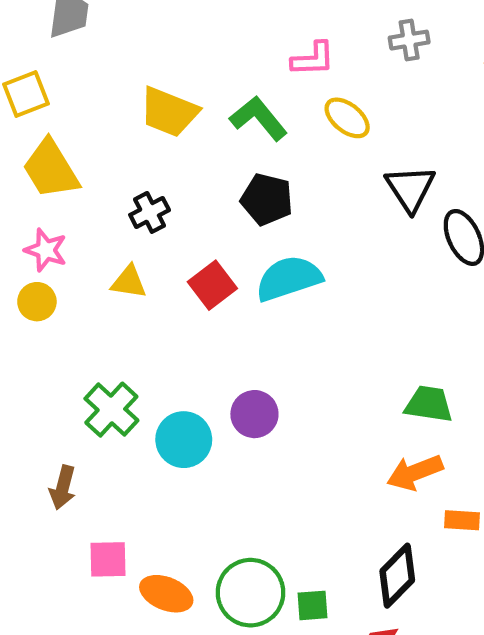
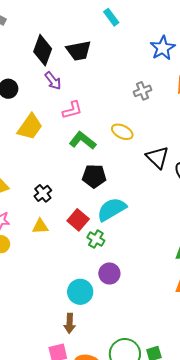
pink L-shape: (313, 59) -> (72, 110), moved
yellow trapezoid: (169, 112) -> (30, 127), moved, turned -64
green cross: (111, 410) -> (96, 239), moved, size x0.7
brown arrow: (63, 487) -> (70, 323), moved

